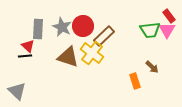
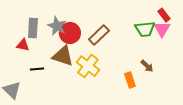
red circle: (83, 26) -> (70, 33), moved
red triangle: (28, 46) -> (23, 45), turned -32
yellow cross: (92, 53) -> (88, 66), moved
black line: (25, 56) -> (37, 69), moved

